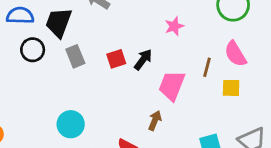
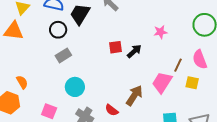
gray rectangle: (75, 56) -> (63, 55), moved, turned 70
pink trapezoid: (172, 85) -> (162, 82), moved
brown arrow: (155, 121) -> (134, 96), size x1.5

